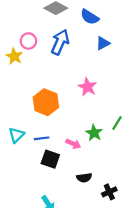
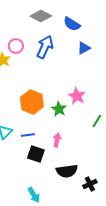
pink star: (87, 87) -> (77, 96), moved
green star: (94, 133) -> (59, 109), moved
pink arrow: (73, 144) -> (57, 140), turned -104
black semicircle: (84, 178) -> (67, 171), size x1.5

